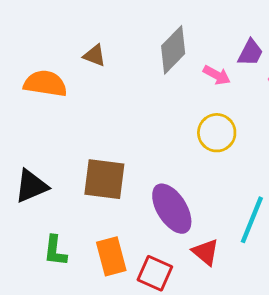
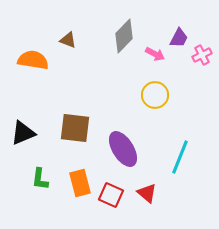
red triangle: (205, 252) -> (147, 193), moved

